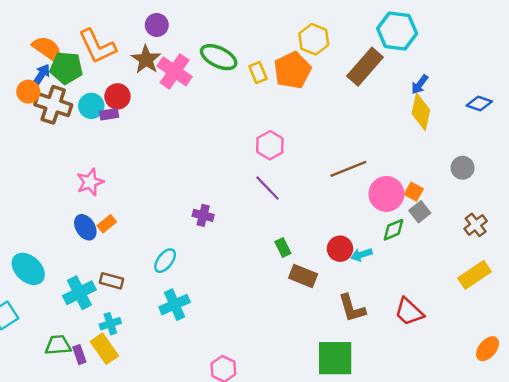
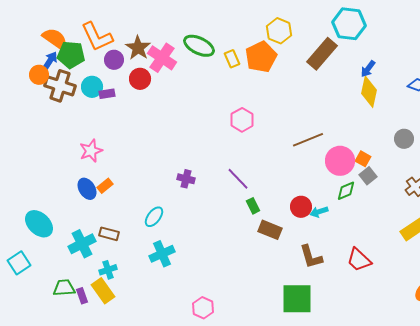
purple circle: (157, 25) -> (114, 60), moved
red circle: (117, 96) -> (140, 79), moved
purple line: (267, 188) -> (238, 179), moved

